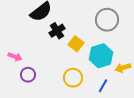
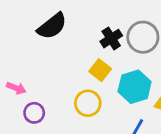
black cross: (57, 31) -> (111, 39), moved
yellow circle: (73, 78) -> (88, 103), moved

